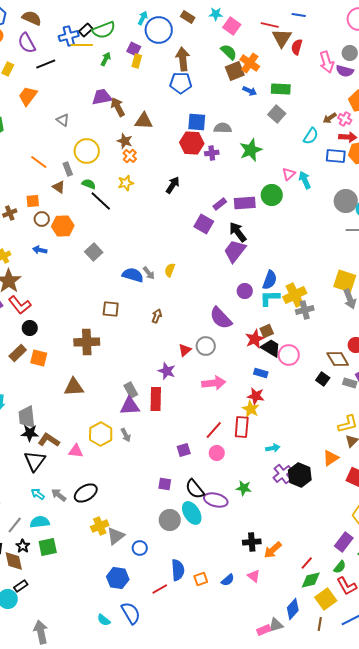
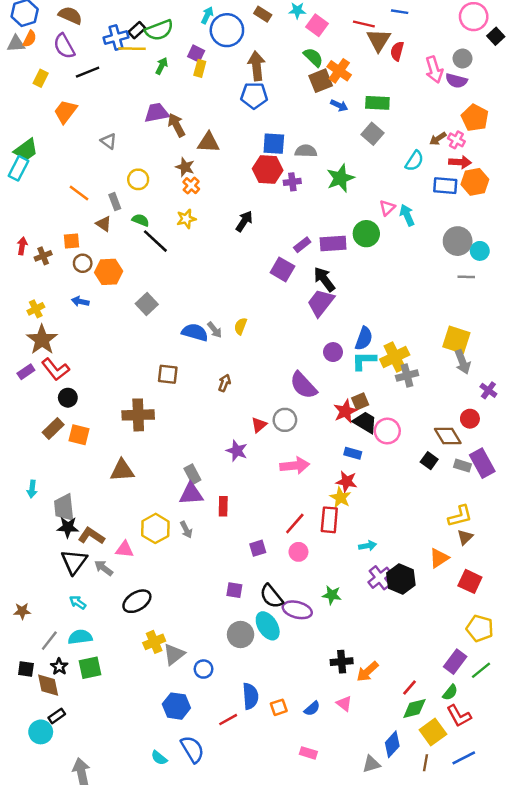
yellow circle: (87, 151) -> (138, 179), size x0.7
red rectangle: (156, 399) -> (223, 506), moved, size x0.7
gray arrow: (59, 495) -> (104, 568), moved
pink rectangle: (264, 630) -> (308, 753), moved, turned 40

